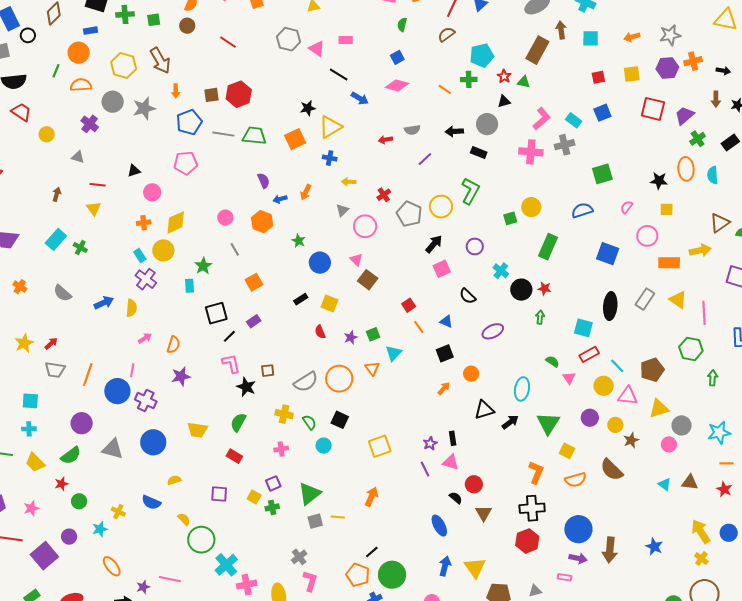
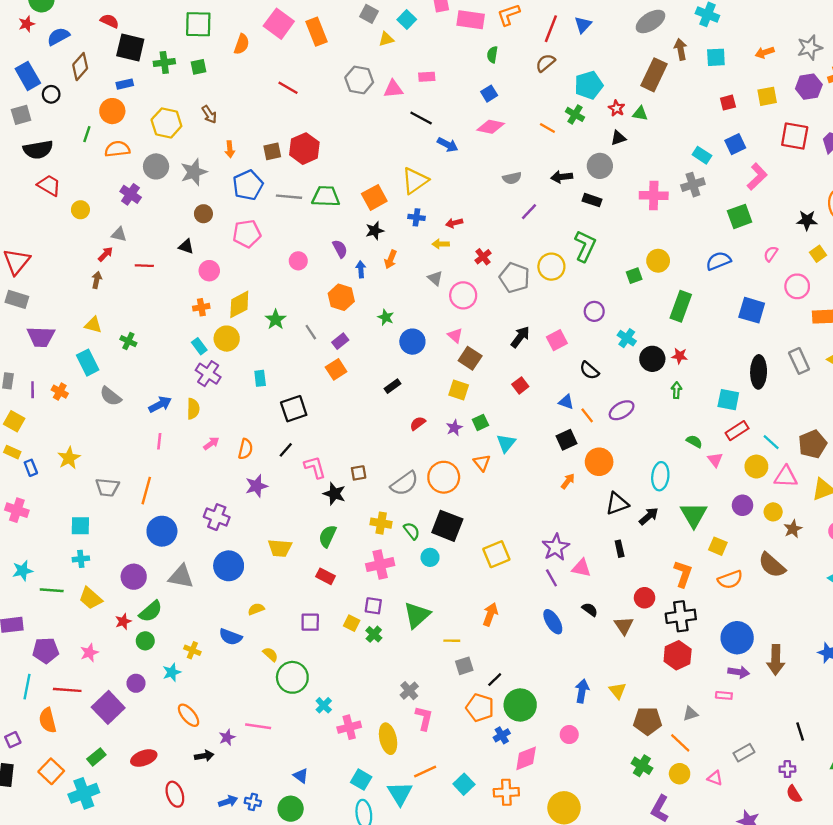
brown circle: (187, 26) -> (203, 214), moved
pink triangle: (317, 49) -> (393, 89), turned -36
brown arrow: (160, 61) -> (209, 114), size x0.6
green cross: (469, 79) -> (575, 114), turned 35
black star: (308, 108) -> (375, 231), moved
pink L-shape: (542, 119) -> (757, 177), moved
red arrow: (385, 140) -> (454, 223), moved
black triangle: (134, 171) -> (186, 246), turned 40
blue arrow: (280, 199) -> (361, 269), turned 104
yellow triangle: (94, 208) -> (93, 325), moved, turned -35
yellow square: (667, 209) -> (818, 254), turned -32
gray triangle: (342, 210) -> (435, 278), turned -32
pink circle: (225, 218) -> (298, 261), moved
cyan rectangle: (56, 239) -> (88, 363), moved, turned -65
black arrow: (434, 244) -> (520, 337), moved
green star: (203, 266) -> (276, 320), moved
gray rectangle: (645, 299) -> (799, 361), turned -55
yellow square: (329, 304) -> (459, 390), moved
purple rectangle: (254, 321) -> (340, 341), moved
orange line: (419, 327) -> (587, 415), moved
red semicircle: (320, 332) -> (418, 423), turned 80
black line: (229, 336) -> (286, 450), moved
red arrow: (51, 343) -> (105, 254), moved
pink line: (132, 370) -> (159, 441), moved
orange circle: (471, 374) -> (599, 462), size x1.5
blue circle: (117, 391) -> (162, 531), moved
black square: (340, 420) -> (447, 526), size x1.5
purple circle: (82, 423) -> (134, 577), moved
black rectangle: (453, 438) -> (620, 549), moved
purple star: (430, 443) -> (556, 547), size x1.6
pink cross: (281, 449) -> (380, 565), size x1.6
green semicircle: (71, 455) -> (151, 611), moved
purple square: (273, 483) -> (373, 606), turned 35
red circle: (474, 484) -> (645, 598), moved
green cross: (272, 507) -> (374, 634), turned -32
gray square: (315, 521) -> (464, 666), moved
blue ellipse: (439, 526) -> (553, 622), moved
cyan cross: (226, 565) -> (324, 705), size x0.6
yellow triangle: (475, 568) -> (618, 691), size x0.7

